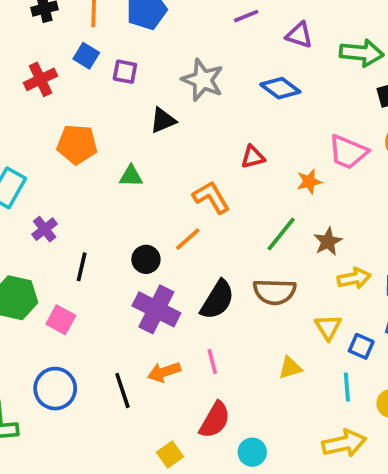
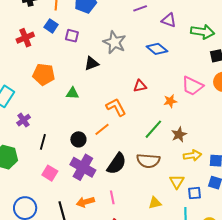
pink square: (61, 320) -> (50, 173), moved
blue square: (361, 346) -> (194, 193), turned -32

